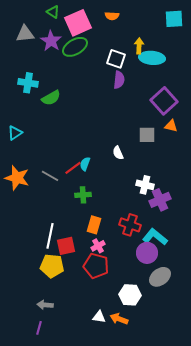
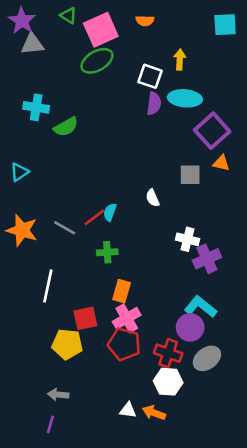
purple star: (51, 41) -> (22, 21), moved
cyan ellipse: (152, 58) -> (185, 98), moved
red cross: (130, 225) -> (168, 353), moved
white line: (50, 236) -> (48, 286), moved
pink cross: (98, 246) -> (127, 318), size x1.5

